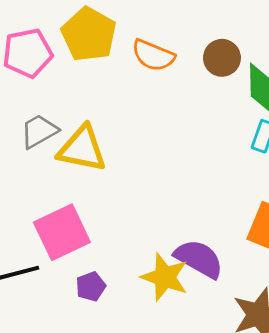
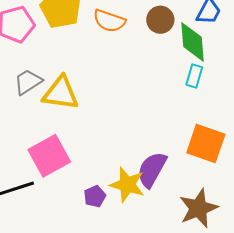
purple semicircle: (199, 259) -> (152, 170), turned -87
purple pentagon: (91, 286) -> (95, 196), moved

